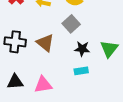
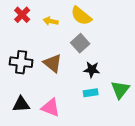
green triangle: (109, 49) -> (120, 90), moved
pink triangle: (43, 85) -> (51, 108), turned 30

